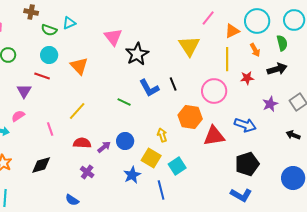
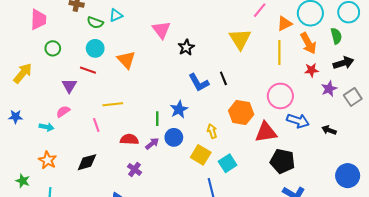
orange arrow: (255, 50) -> (308, 43), size x1.5
black star: (137, 54) -> (186, 47), size x0.7
black arrow: (277, 69) -> (343, 63), moved
red star: (247, 78) -> (311, 70), moved
pink circle: (214, 91) -> (280, 96), moved
green line: (124, 102) -> (157, 119), moved, turned 64
purple star: (270, 104) -> (329, 89), moved
yellow line: (77, 111) -> (113, 104), moved, turned 42
black arrow: (293, 135) -> (329, 130), moved
black pentagon: (247, 164) -> (282, 161), moved, turned 30
blue star: (132, 175) -> (179, 109), moved

